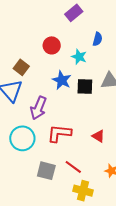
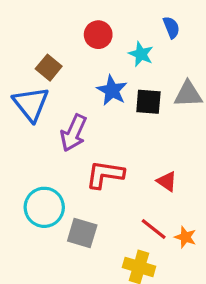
blue semicircle: (97, 39) -> (171, 27), turned -40
cyan circle: (22, 138) -> (44, 207), moved
red line: (73, 167) -> (154, 229), moved

